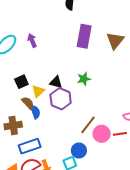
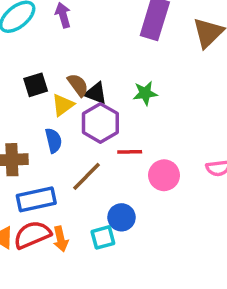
brown semicircle: (28, 103) -> (78, 85), moved
brown line: (88, 125) -> (87, 176), moved
pink circle: (102, 134) -> (164, 175), moved
red line: (120, 134) -> (130, 152), moved

